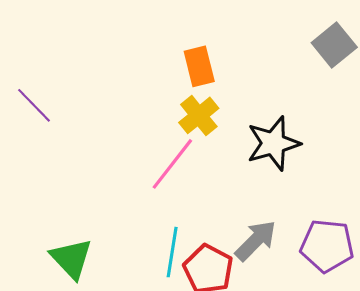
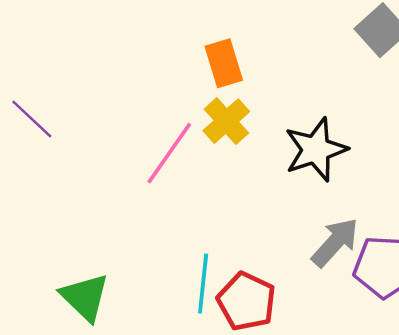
pink line: (172, 164) -> (169, 153), moved
gray arrow: (256, 241) -> (335, 242), moved

